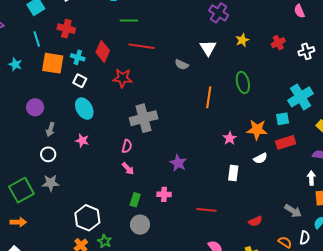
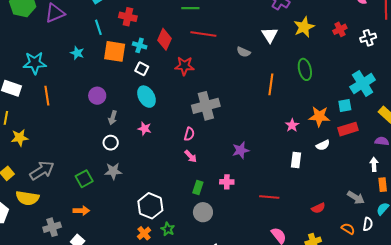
yellow star: (242, 40) -> (304, 27), size x1.5
purple star: (178, 163) -> (241, 150), turned 30
green square: (21, 190) -> (84, 179), size x0.7

